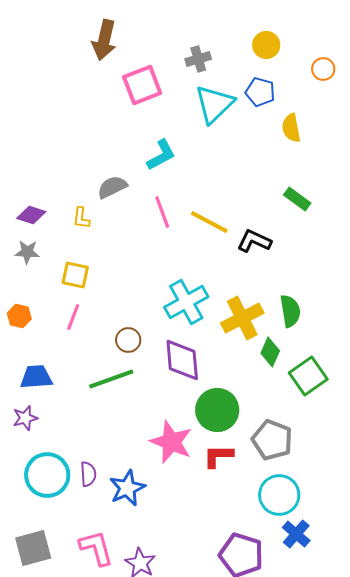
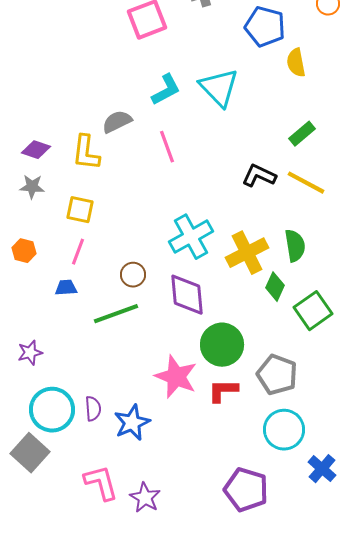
blue pentagon: (260, 92) -> (265, 27), size x1.4
cyan triangle: (214, 104) -> (219, 88), moved, turned -30
green rectangle: (297, 199) -> (302, 134), turned -76
yellow L-shape: (81, 218) -> (86, 153), size x1.6
yellow line: (209, 222) -> (306, 183), moved
blue trapezoid: (36, 377) -> (66, 288), moved, size x0.7
blue cross: (296, 534) -> (322, 469), moved
gray square: (33, 548) -> (30, 453), moved, turned -33

